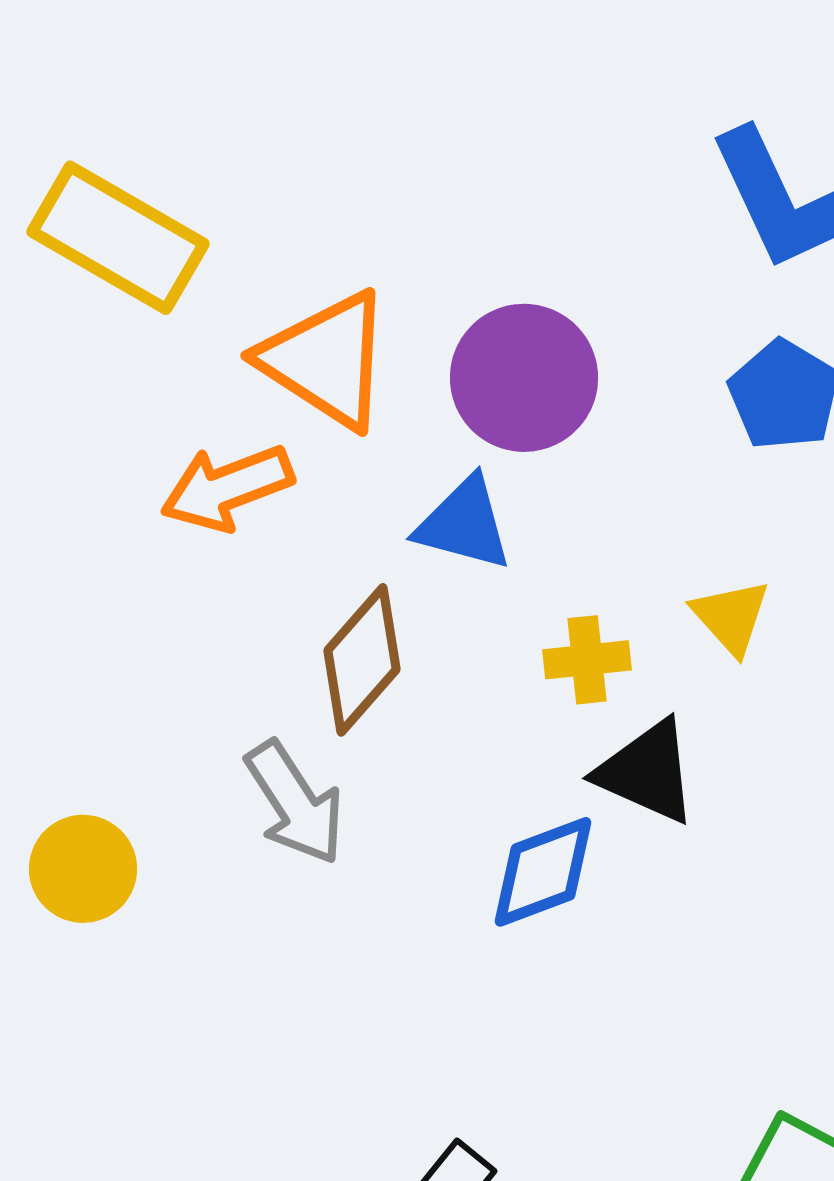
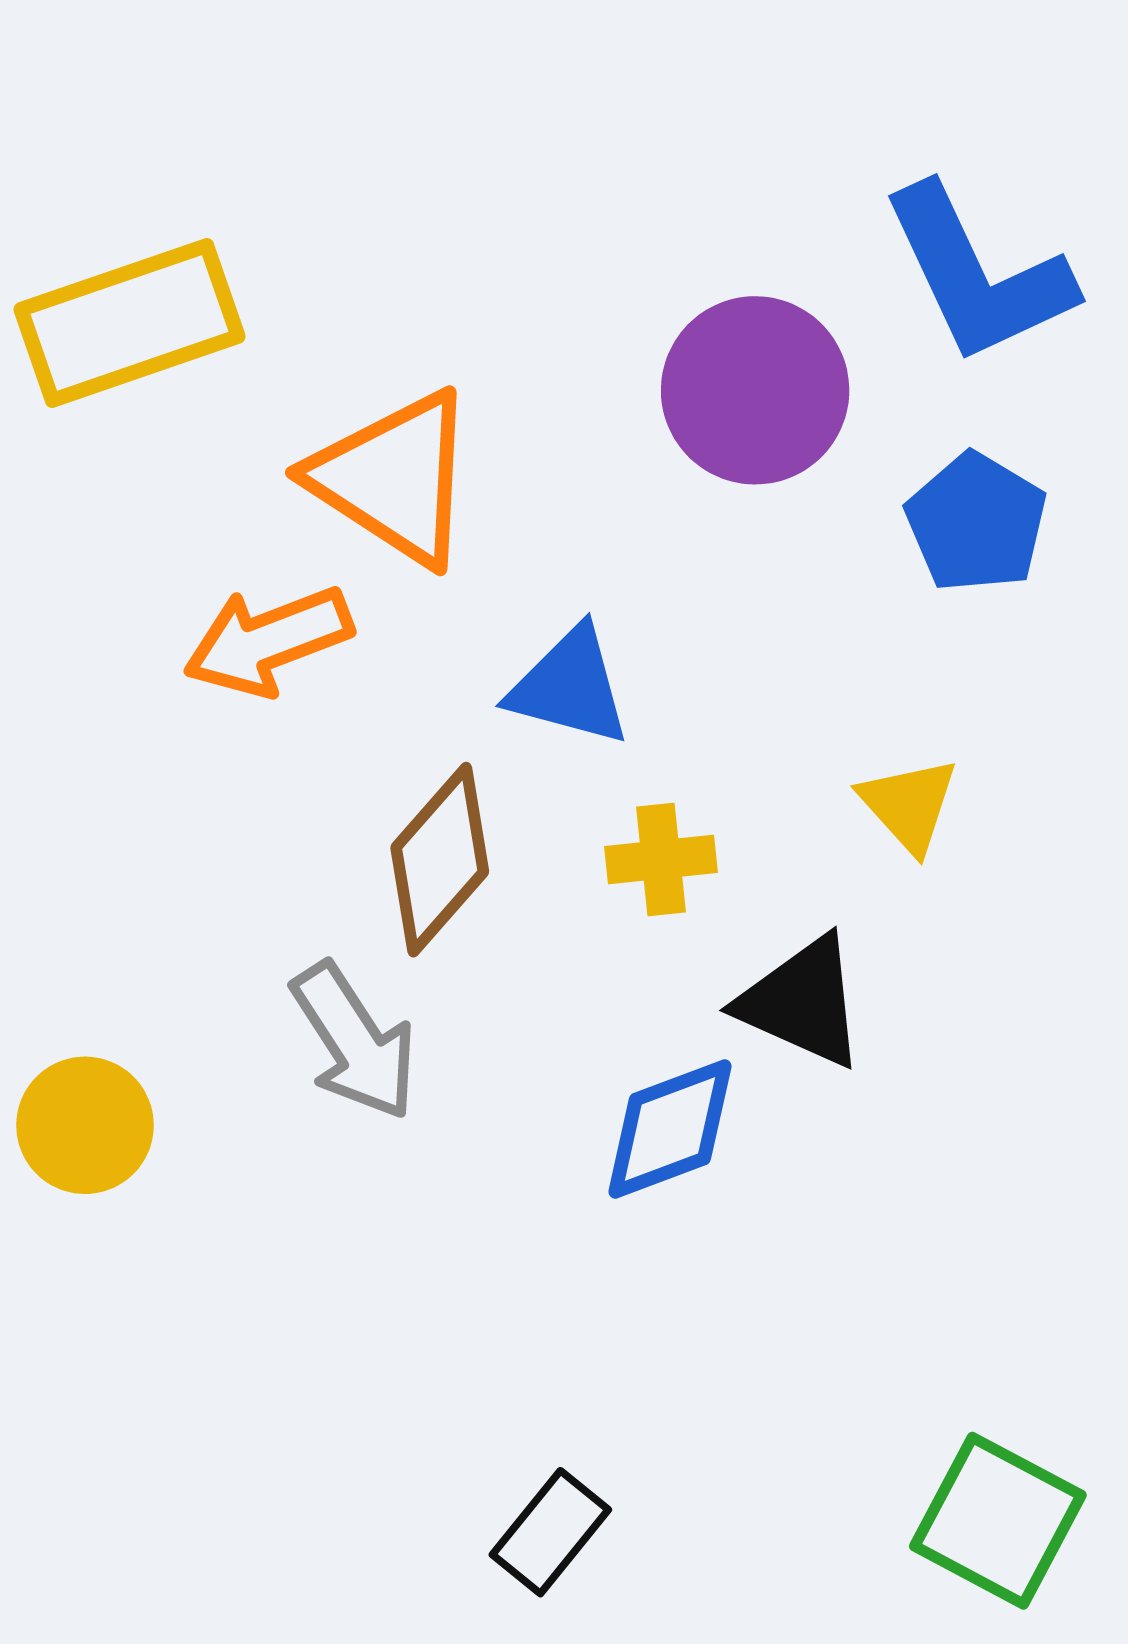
yellow rectangle: (118, 238) -> (130, 323), turned -49
purple circle: (524, 378) -> (755, 390), moved
yellow cross: (587, 660) -> (661, 860), moved

